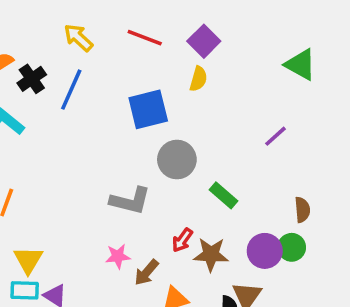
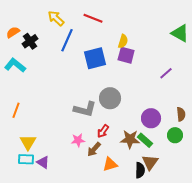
purple square: (204, 41) -> (126, 55), moved, turned -30
blue line: (71, 90) -> (67, 40), moved
gray circle: (177, 160) -> (110, 98), moved
green rectangle: (224, 195) -> (145, 140), moved
red arrow: (182, 240) -> (103, 131), moved
purple circle: (265, 251) -> (151, 118), moved

